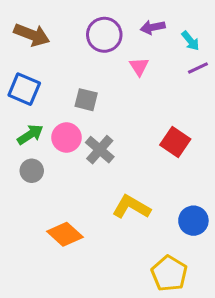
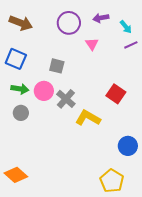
green arrow: (30, 134) -> (20, 89), turned 42
yellow L-shape: (131, 207) -> (88, 118), moved
orange diamond: (65, 234) -> (16, 175), moved

